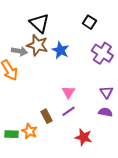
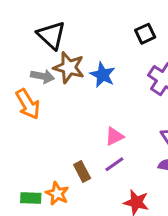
black square: (89, 22) -> (145, 34), turned 32
black triangle: (39, 23) -> (51, 35), moved
pink triangle: (68, 92) -> (114, 136), turned 32

